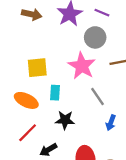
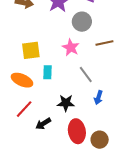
pink star: (82, 66) -> (71, 47), size x0.7
black star: (65, 120) -> (66, 103), moved

